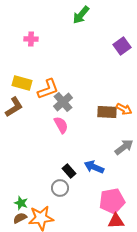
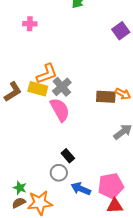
yellow rectangle: (22, 83) -> (38, 89), moved
pink semicircle: (61, 125) -> (60, 110), size x1.4
blue arrow: (94, 167) -> (81, 189), moved

